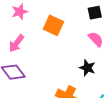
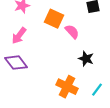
pink semicircle: (96, 39) -> (72, 32), moved

